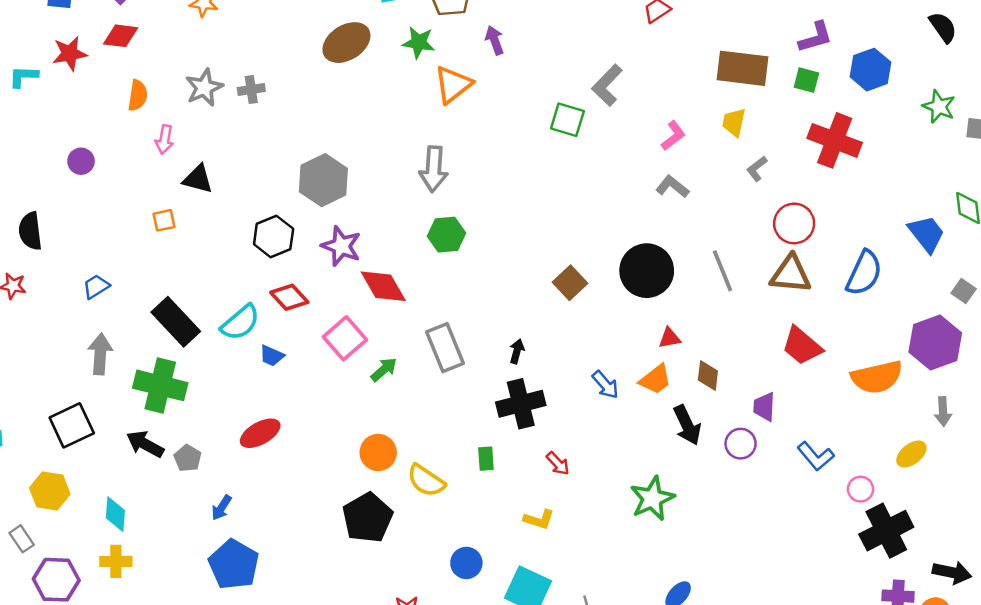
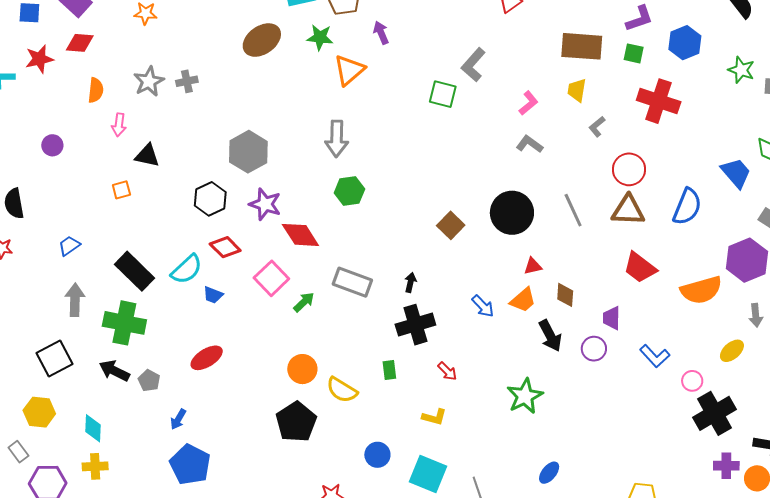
gray rectangle: (445, 348) -> (352, 282), turned -45

